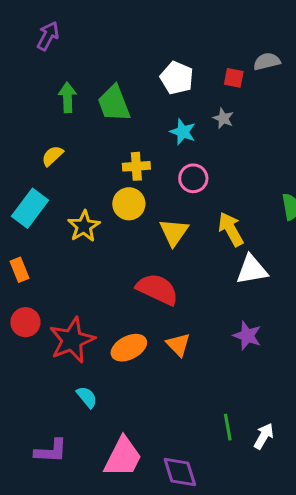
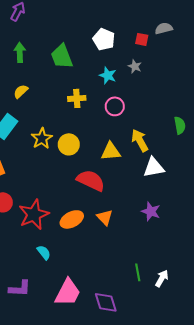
green arrow: (67, 97) -> (20, 52), moved
yellow circle: (129, 204) -> (69, 144), moved
yellow triangle: (174, 232) -> (111, 151), moved, turned 50

